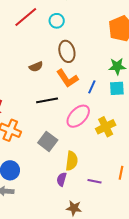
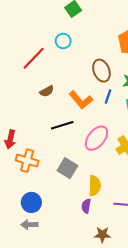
red line: (26, 17) -> (34, 58), moved
brown ellipse: (67, 51) -> (101, 71), moved
blue line: (92, 87) -> (108, 97), moved

